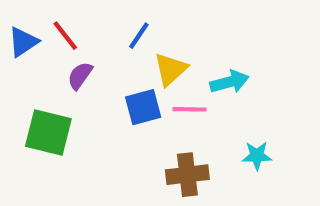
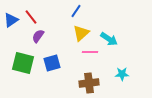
blue line: (139, 36) -> (76, 11), moved
cyan arrow: (230, 82) -> (109, 39), turned 48
blue square: (143, 107) -> (52, 63), moved

